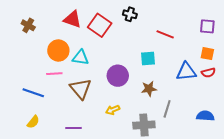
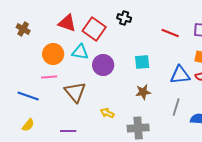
red line: (165, 34) -> (170, 33), moved
cyan triangle: (81, 58) -> (80, 52), moved
purple circle: (118, 76) -> (103, 65), moved
gray line: (167, 109) -> (176, 107), moved
yellow arrow: (113, 110) -> (107, 113), turned 48

